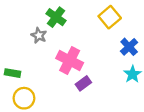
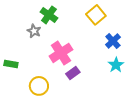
pink cross: (70, 61) -> (61, 53), turned 30
yellow circle: (24, 98) -> (39, 86), moved

